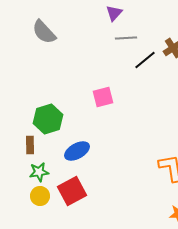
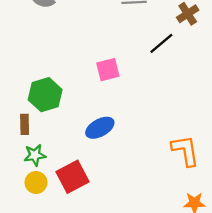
black line: (145, 60) -> (161, 43), moved
blue ellipse: (77, 151) -> (100, 128), moved

